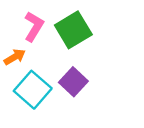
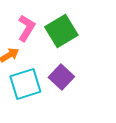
cyan square: (33, 90) -> (25, 84), turned 32

